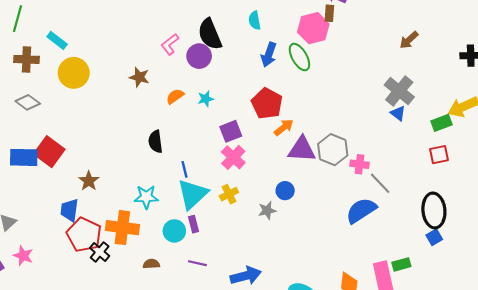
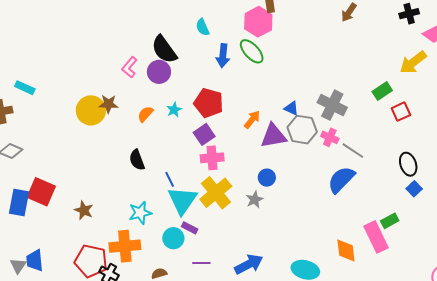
yellow circle: (74, 73) -> (91, 110), moved
gray cross: (399, 91) -> (332, 105), moved
red pentagon: (267, 104) -> (209, 103), moved
blue triangle: (398, 113) -> (291, 108), moved
green rectangle: (442, 123) -> (382, 91), moved
blue rectangle: (24, 157) -> (19, 202), turned -68
pink cross: (233, 157) -> (212, 158), turned -35
pink cross: (360, 164) -> (330, 137), turned 30
yellow cross: (229, 194) -> (216, 193), size x1.8
blue trapezoid: (69, 210) -> (35, 260), moved
black ellipse: (434, 210) -> (408, 164), size x0.7
purple rectangle: (194, 224) -> (190, 228), turned -35

